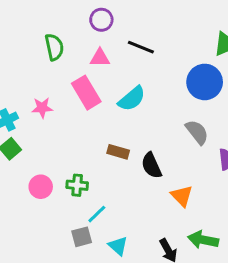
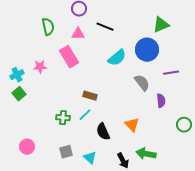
cyan semicircle: (132, 99) -> (117, 58), moved
black semicircle: (151, 165) -> (103, 132), moved
pink circle: (41, 187) -> (27, 147), moved
cyan line: (97, 214) -> (85, 115), moved

